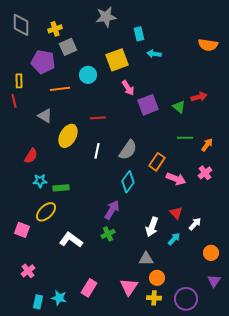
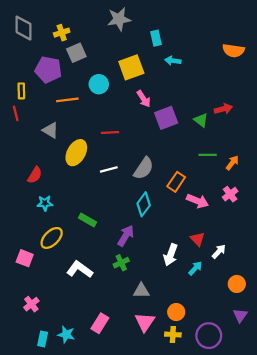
white line: (97, 151) -> (109, 169), turned 63
green rectangle: (61, 188) -> (88, 220), moved, turned 35
gray triangle: (146, 259) -> (141, 291), moved

